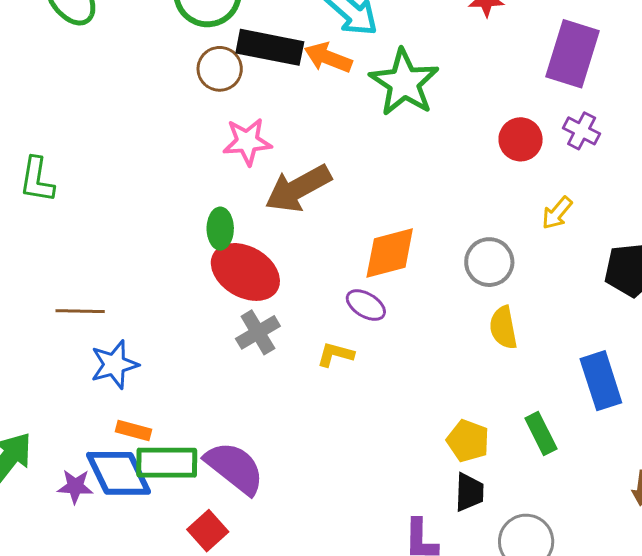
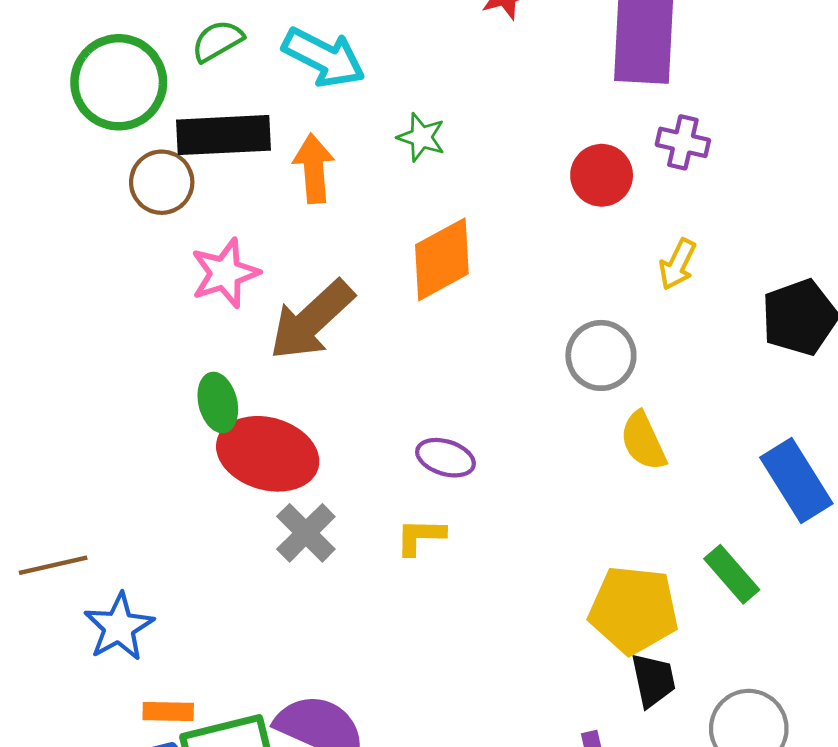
orange arrow: (328, 58) -> (314, 168), moved, turned 78
green star: (404, 83) -> (421, 137), size x0.5
orange diamond: (390, 253) -> (442, 259), moved
yellow pentagon: (468, 441) -> (634, 610), size x1.5

